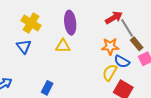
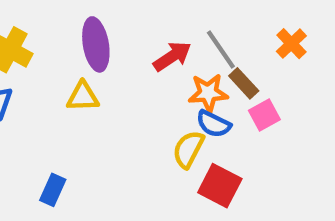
red arrow: (114, 18) -> (172, 56), moved
orange star: (110, 46) -> (208, 93), moved

